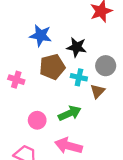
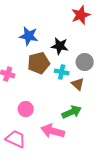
brown triangle: (98, 91) -> (78, 84), turned -32
green arrow: (70, 113) -> (72, 112), moved

